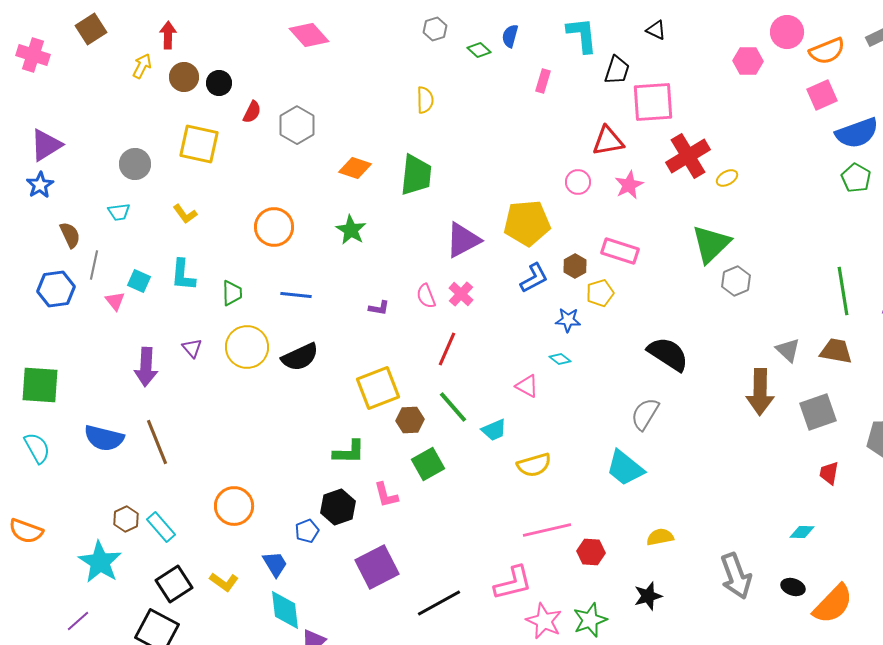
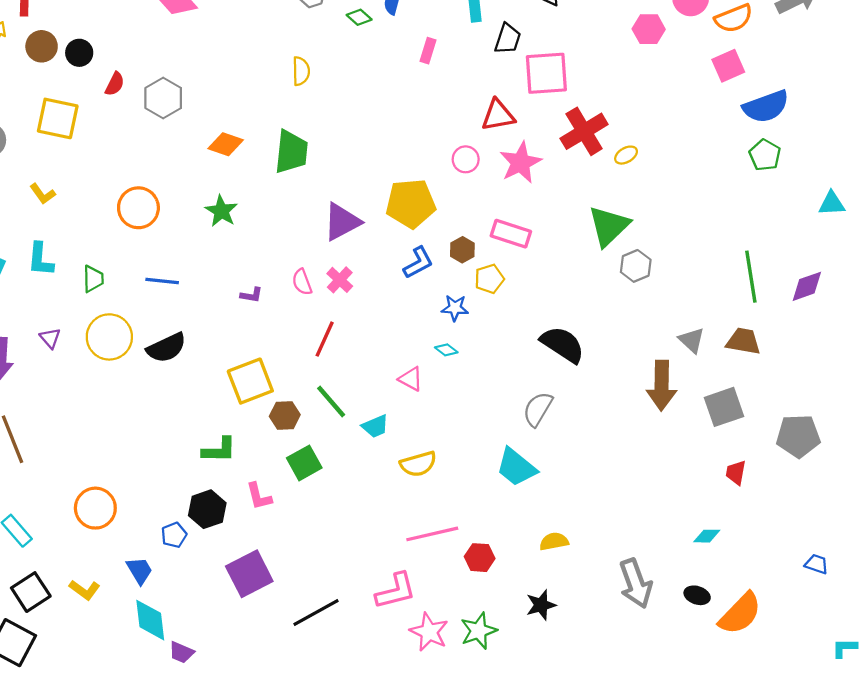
pink star: (629, 185) -> (521, 163), size x1.4

